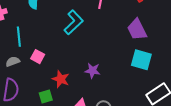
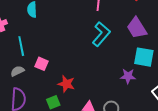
cyan L-shape: (74, 22) -> (101, 34), moved
purple star: (92, 71) -> (128, 76), moved

